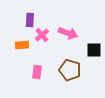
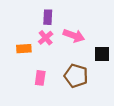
purple rectangle: (30, 20) -> (48, 17), moved

